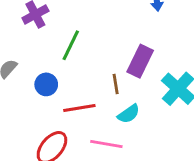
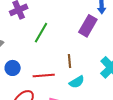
purple rectangle: (140, 61) -> (88, 26), moved
blue circle: (46, 84) -> (13, 68), moved

